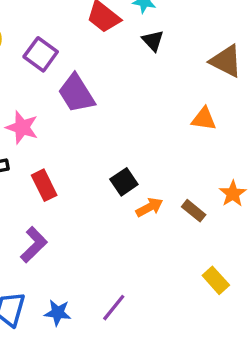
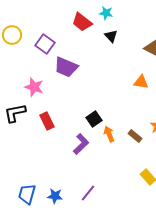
purple trapezoid: (76, 93) -> (66, 67), turned -35
orange arrow: (149, 207) -> (109, 134), turned -84
purple L-shape: (34, 245) -> (81, 144), moved

